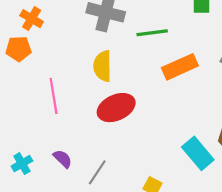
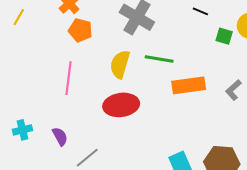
green line: (152, 33) -> (159, 59), moved
orange pentagon: (18, 49) -> (80, 30), moved

